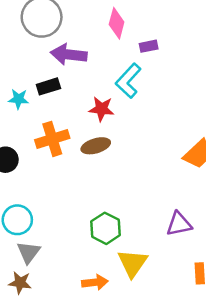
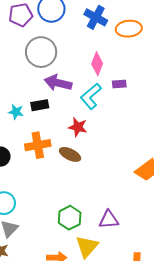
cyan L-shape: (128, 81) -> (91, 96), moved
brown ellipse: (96, 146) -> (70, 154), turned 35
purple triangle: (179, 224) -> (109, 220), moved

